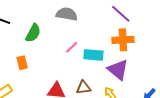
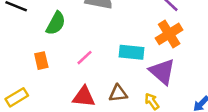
orange cross: (123, 40) -> (169, 34), turned -30
pink line: (72, 47) -> (84, 58), moved

